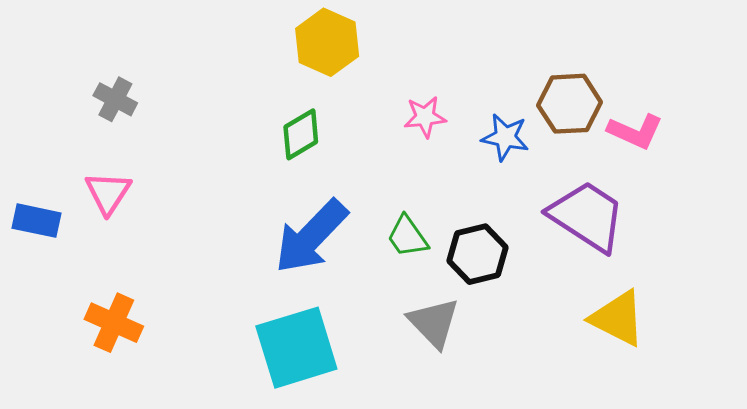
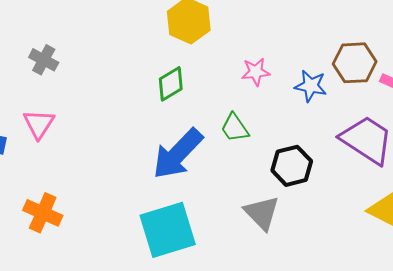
green trapezoid: (407, 237) -> (235, 128), moved

